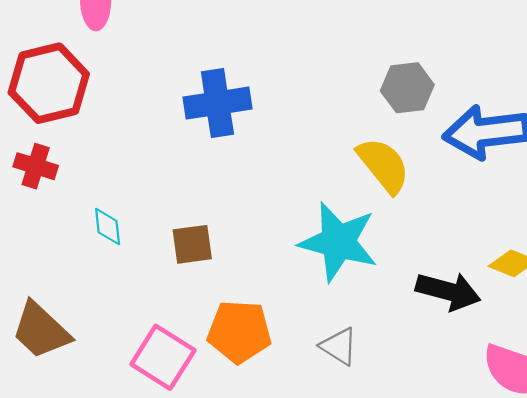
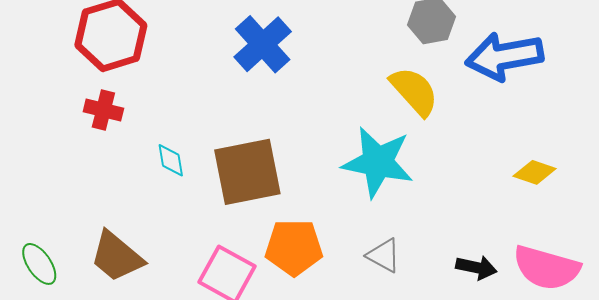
blue cross: (217, 103) -> (263, 44), turned -30
brown square: (192, 244) -> (247, 172), size x1.8
black arrow: (448, 291) -> (476, 267), moved, size x0.7

